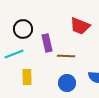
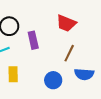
brown line: (66, 56) -> (69, 53), moved, turned -66

